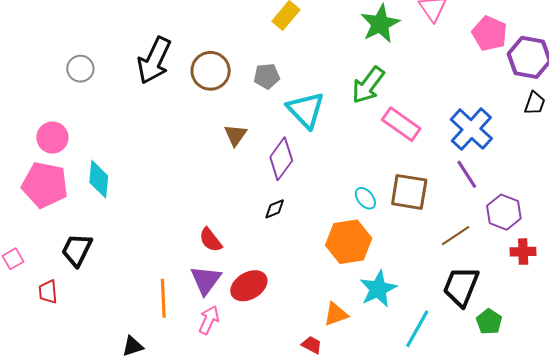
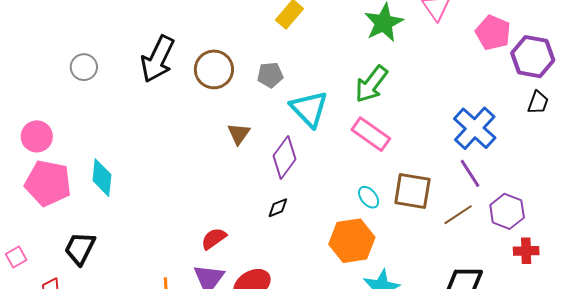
pink rectangle: (401, 124) -> (371, 134), moved
pink circle: (52, 138) -> (37, 136), moved
brown line: (456, 236) -> (458, 215), moved
red semicircle: (211, 240) -> (214, 239), turned 92

